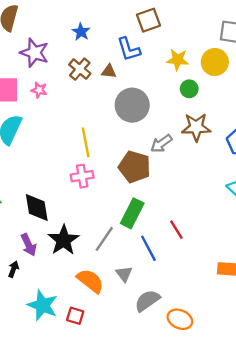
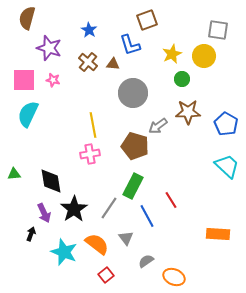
yellow star: (178, 60) -> (172, 54), turned -30
gray semicircle: (147, 301) -> (146, 261), size x0.7
cyan star: (43, 305) -> (64, 252), moved
red square: (75, 316) -> (106, 275), moved, turned 35

